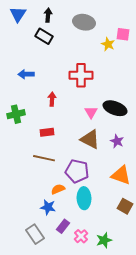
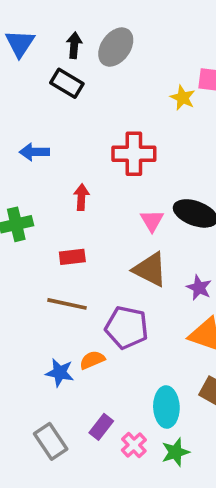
gray ellipse: (84, 22) -> (116, 47), moved, turned -65
purple star: (117, 141) -> (199, 288), moved
cyan ellipse: (84, 198) -> (166, 407), moved
blue star: (48, 207) -> (60, 373), moved

